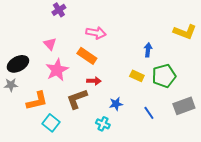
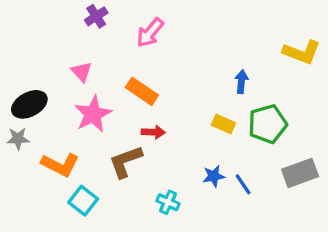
pink arrow: (96, 33) -> (150, 33), moved, turned 120
orange L-shape: (37, 101) -> (60, 165), turned 40
blue star: (116, 104) -> (214, 176), moved

